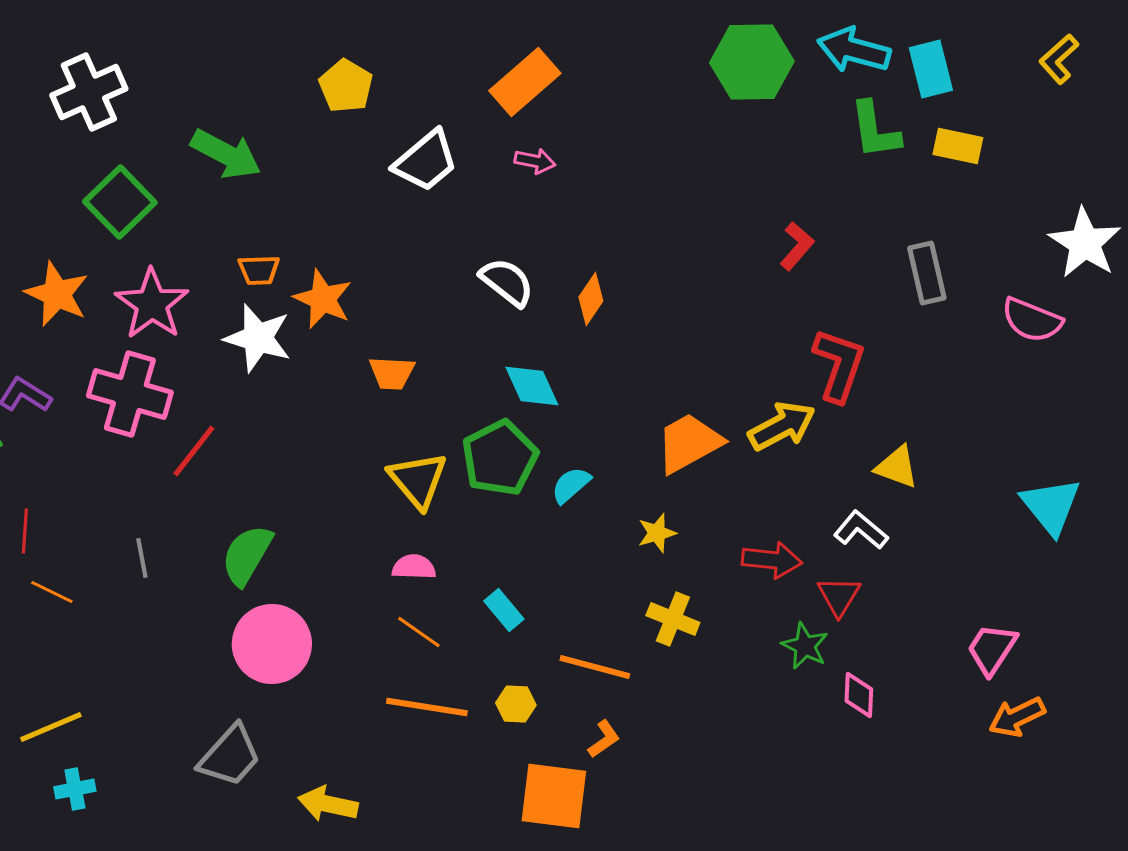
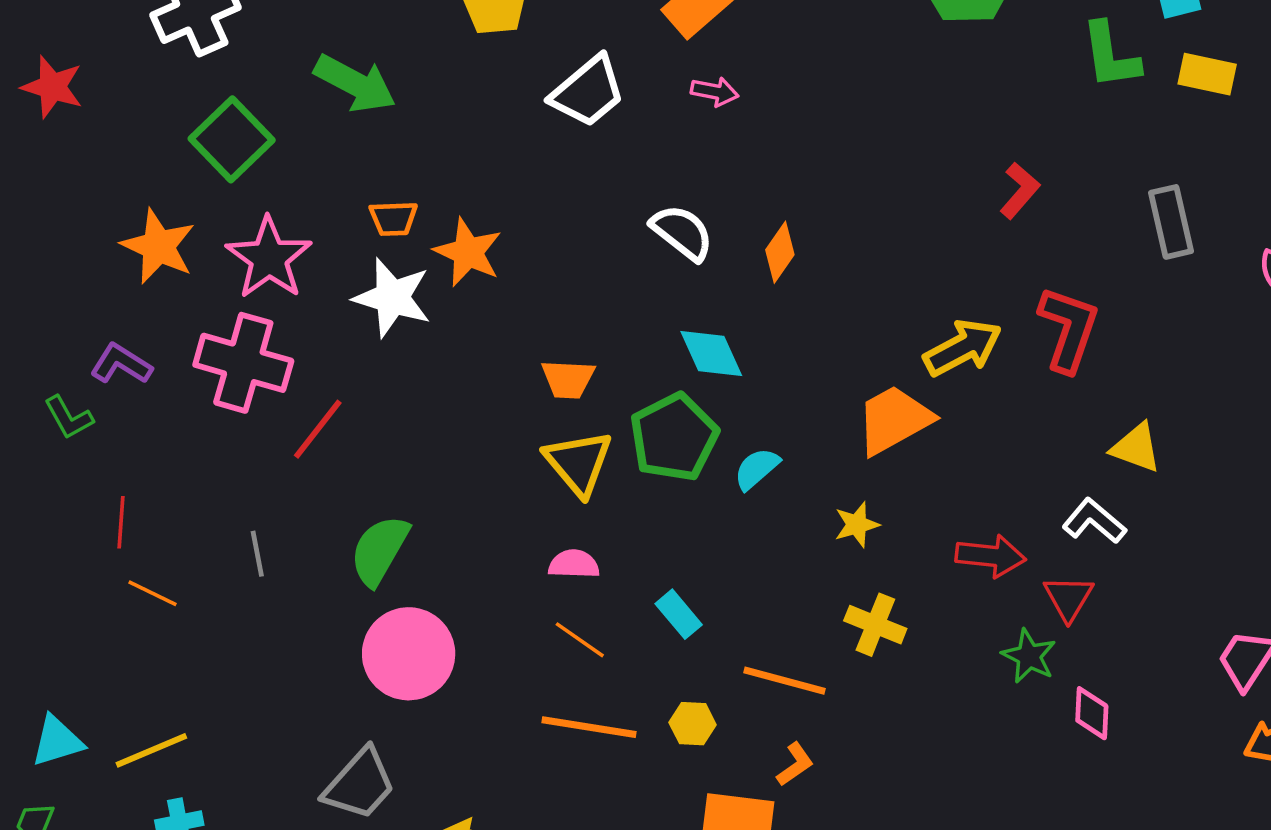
orange trapezoid: (392, 373) -> (568, 379), moved
yellow arrow: (782, 426) -> (963, 348), moved

